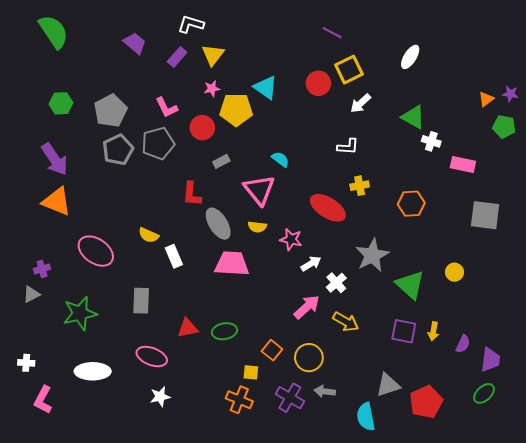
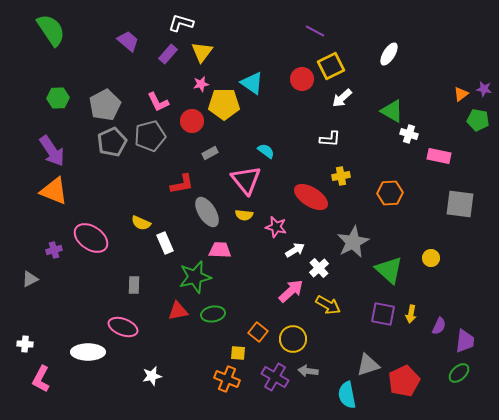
red L-shape: (192, 194) -> (182, 184), turned -105
pink trapezoid: (232, 264) -> (220, 250), size x0.7
purple cross: (42, 269) -> (54, 250), moved
gray rectangle: (141, 301) -> (134, 285), size x0.7
green star: (80, 313) -> (195, 277), moved
pink ellipse: (152, 357) -> (123, 327), moved

